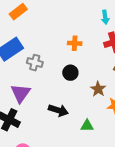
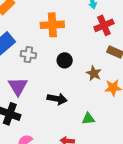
orange cross: (75, 43) -> (52, 25), moved, size x1.6
green triangle: (87, 126) -> (88, 119), moved

